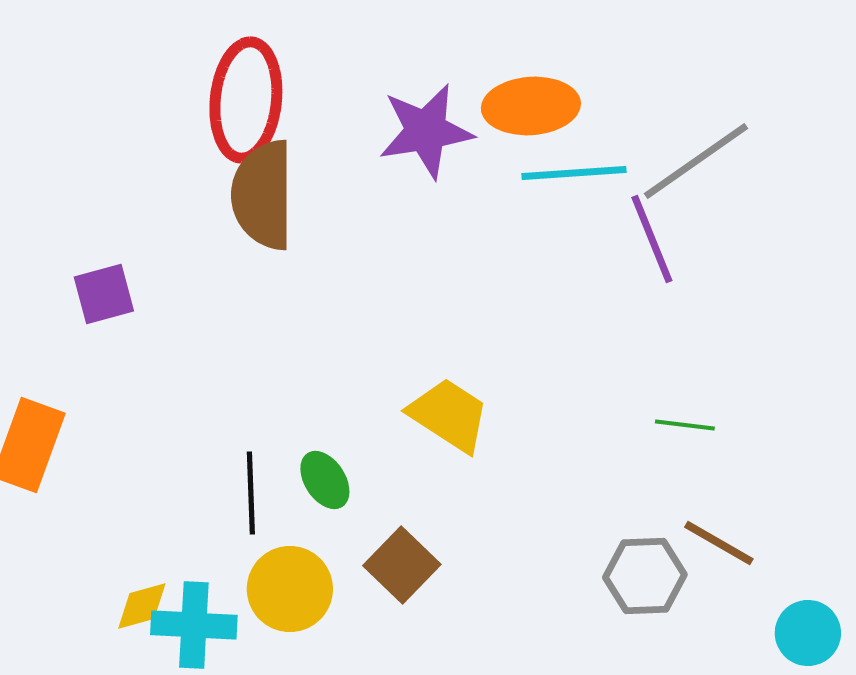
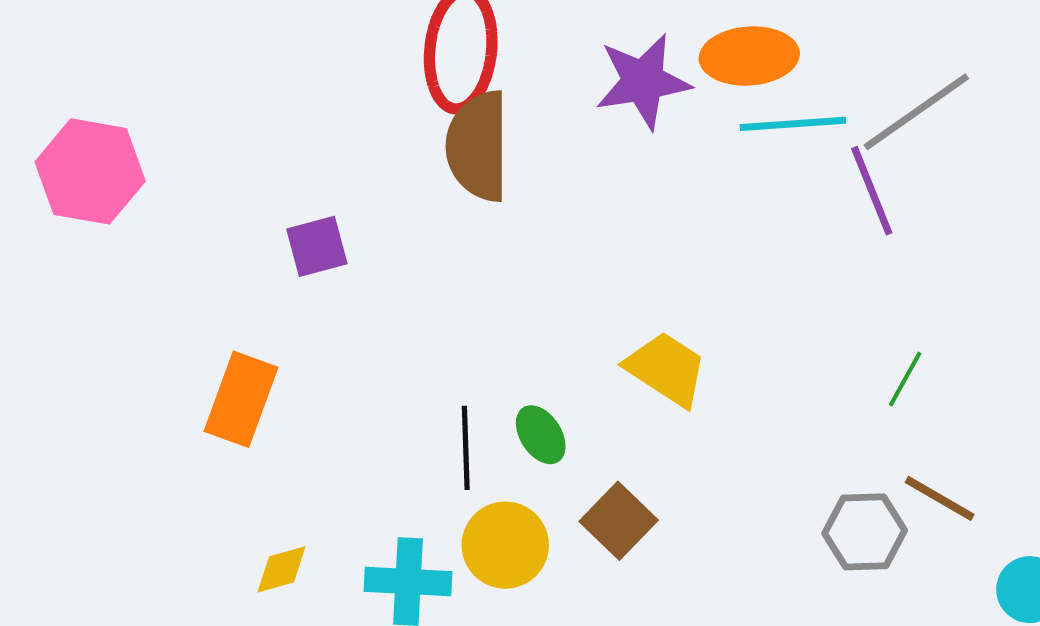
green line: (685, 425) -> (905, 379), turned -68
yellow diamond: (142, 606) -> (281, 569), moved

